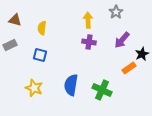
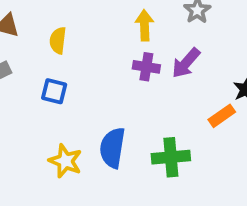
purple arrow: (122, 40) -> (186, 63), moved
yellow star: (34, 88) -> (65, 161), moved
green cross: (102, 90) -> (171, 157), turned -30

